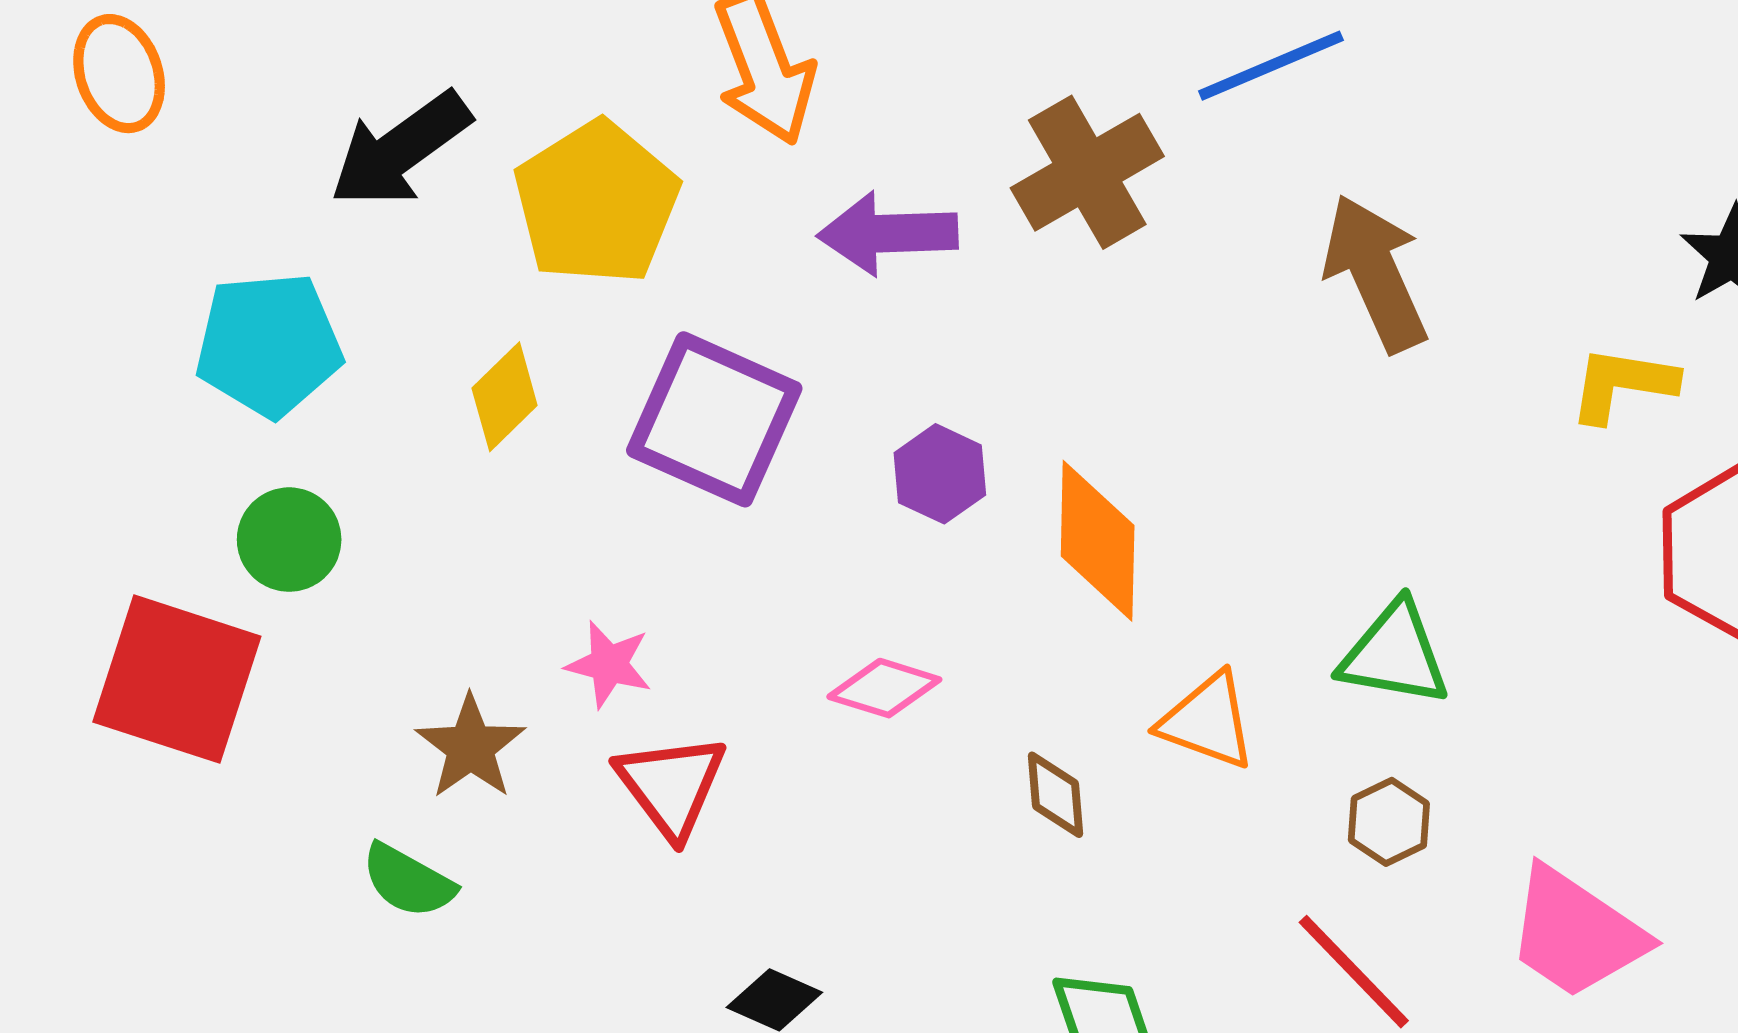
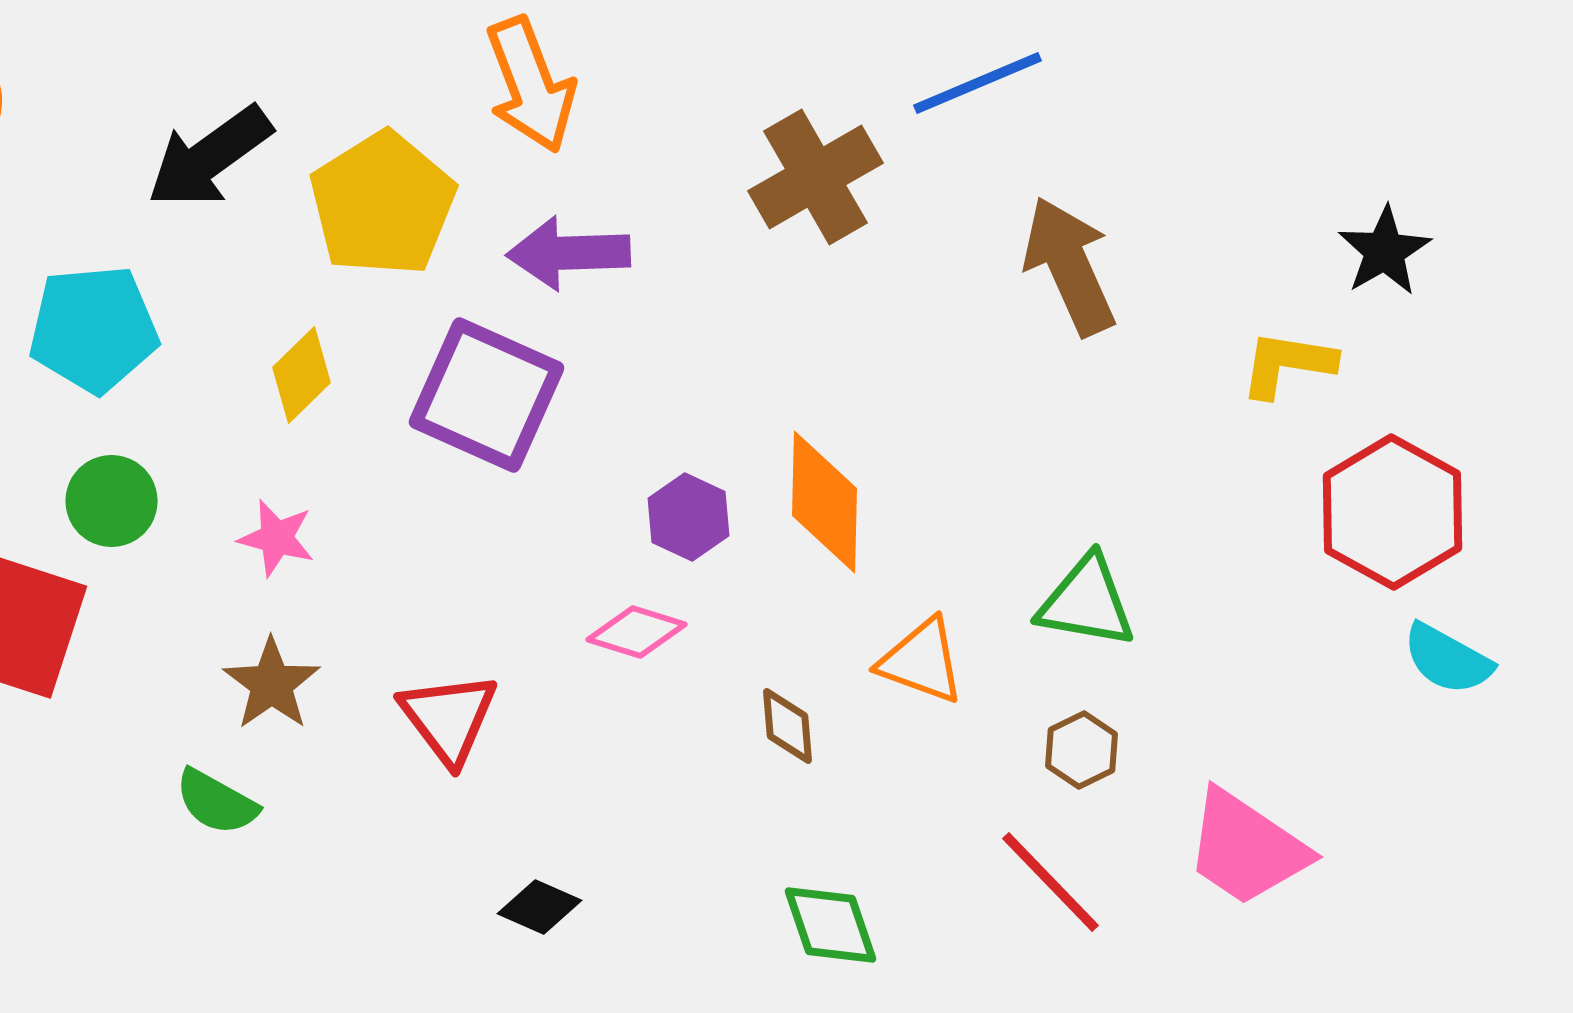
purple arrow: (888, 233) -> (568, 253), moved
purple hexagon: (940, 474) -> (688, 517), moved
pink star: (609, 664) -> (276, 538), moved

